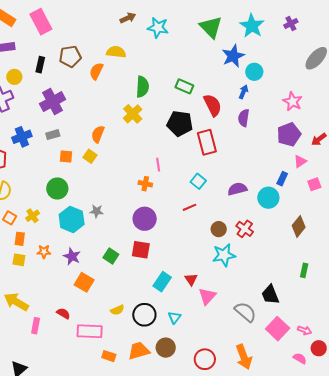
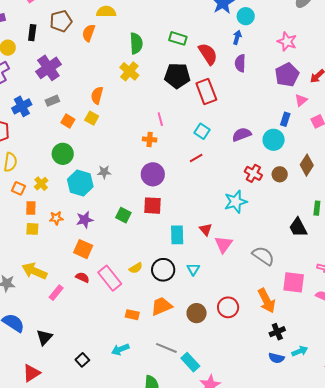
orange square: (66, 156) -> (68, 121), turned 32
brown circle: (219, 229) -> (280, 174), moved
purple star: (72, 256) -> (85, 220), turned -30
orange square: (84, 282) -> (83, 249), moved
cyan rectangle: (162, 282) -> (177, 235), turned -30
black trapezoid: (270, 295) -> (298, 227), moved
pink rectangle: (36, 326) -> (56, 293), turned 35
pink square: (278, 329) -> (294, 282), moved, turned -30
pink rectangle: (90, 331) -> (110, 278), moved, turned 55
brown circle: (166, 348) -> (197, 313), moved

